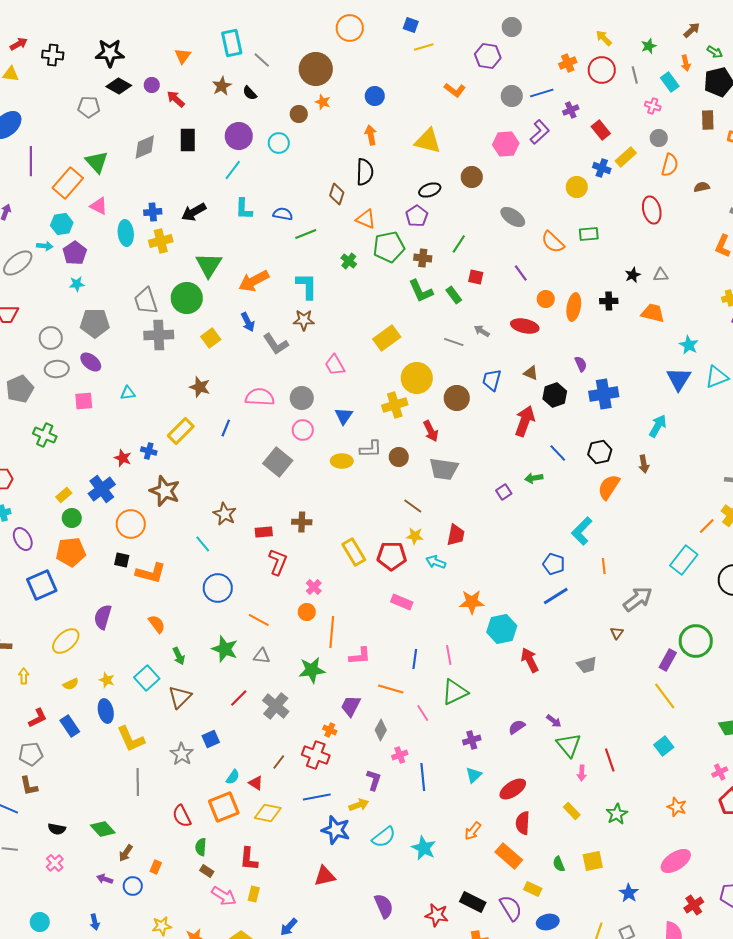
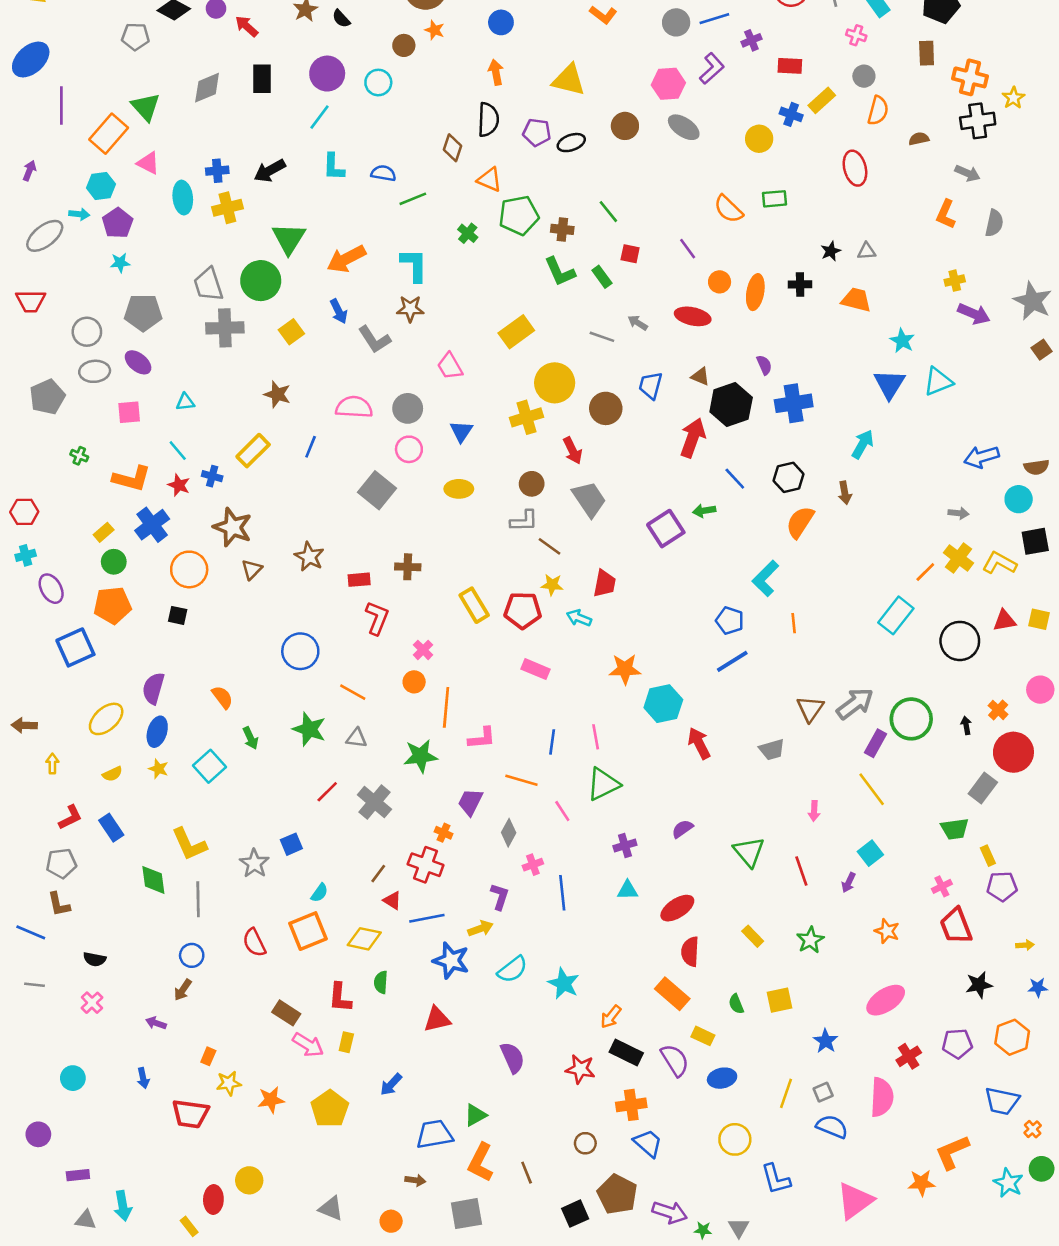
red rectangle: (601, 130) -> (790, 66), turned -48
purple pentagon: (417, 216) -> (537, 132), moved, turned -30
gray ellipse: (513, 217) -> (684, 127), moved
green line: (459, 244) -> (608, 212), turned -72
black hexagon: (555, 395) -> (731, 405), size x1.4
green cross: (45, 435) -> (79, 456), size x0.6
gray L-shape: (371, 449) -> (524, 521), moved
gray trapezoid: (444, 469) -> (589, 499), turned -132
purple square: (504, 492) -> (666, 529), size x1.8
cyan line: (203, 544) -> (178, 451), moved
orange L-shape: (151, 573) -> (132, 479), moved
gray arrow: (638, 599) -> (855, 704), moved
brown triangle: (617, 633) -> (810, 709), size x1.6
brown triangle: (180, 697) -> (252, 569), moved, size x0.7
blue ellipse: (106, 711) -> (157, 732), moved, turned 30
purple arrow: (554, 721) -> (849, 883), moved, turned 77
pink arrow: (582, 773) -> (814, 811), moved
cyan triangle: (474, 775) -> (627, 890), turned 42
red triangle: (256, 783) -> (392, 900), moved
green diamond: (103, 829) -> (153, 880), moved, turned 35
orange arrow: (473, 831) -> (611, 1017), moved
green semicircle: (201, 847) -> (381, 982), moved
orange rectangle: (156, 867) -> (208, 1056), moved
brown rectangle: (207, 871) -> (286, 1013), size x1.5
blue circle: (133, 886) -> (192, 955), moved

